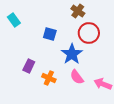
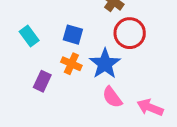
cyan rectangle: (14, 20) -> (29, 36), moved
orange cross: (49, 78) -> (71, 64), moved

